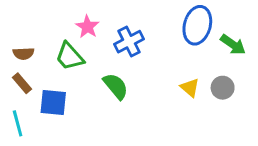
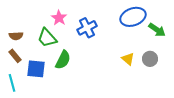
blue ellipse: (197, 25) -> (133, 17), turned 55
green semicircle: (116, 86) -> (63, 60), moved, turned 66

